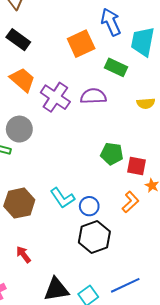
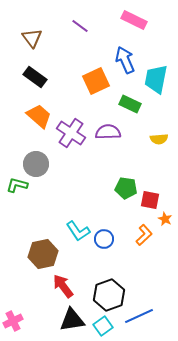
brown hexagon: (19, 203) -> (43, 254), moved
black hexagon: (94, 237) -> (109, 295), moved
red arrow: (23, 254) -> (63, 286), moved, size x1.4

